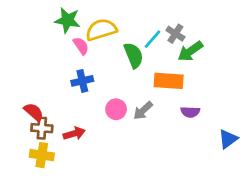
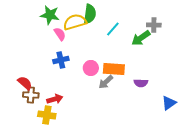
gray cross: (175, 34) -> (154, 25), moved, turned -32
green semicircle: (134, 55) -> (90, 14), moved, turned 30
orange rectangle: (169, 81) -> (114, 69), moved
pink circle: (116, 109) -> (91, 68), moved
yellow cross: (42, 155) -> (47, 115), moved

